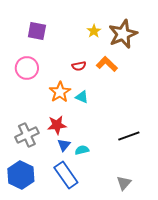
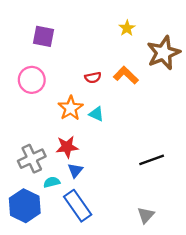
yellow star: (94, 31) -> (127, 28), moved
brown star: (123, 34) -> (163, 53), moved
cyan semicircle: (82, 150) -> (52, 182), moved

